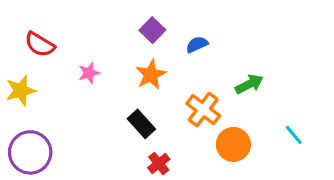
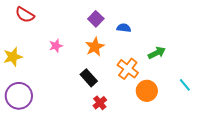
red semicircle: (40, 44) -> (25, 15), moved
blue semicircle: (197, 44) -> (124, 28), turned 32

